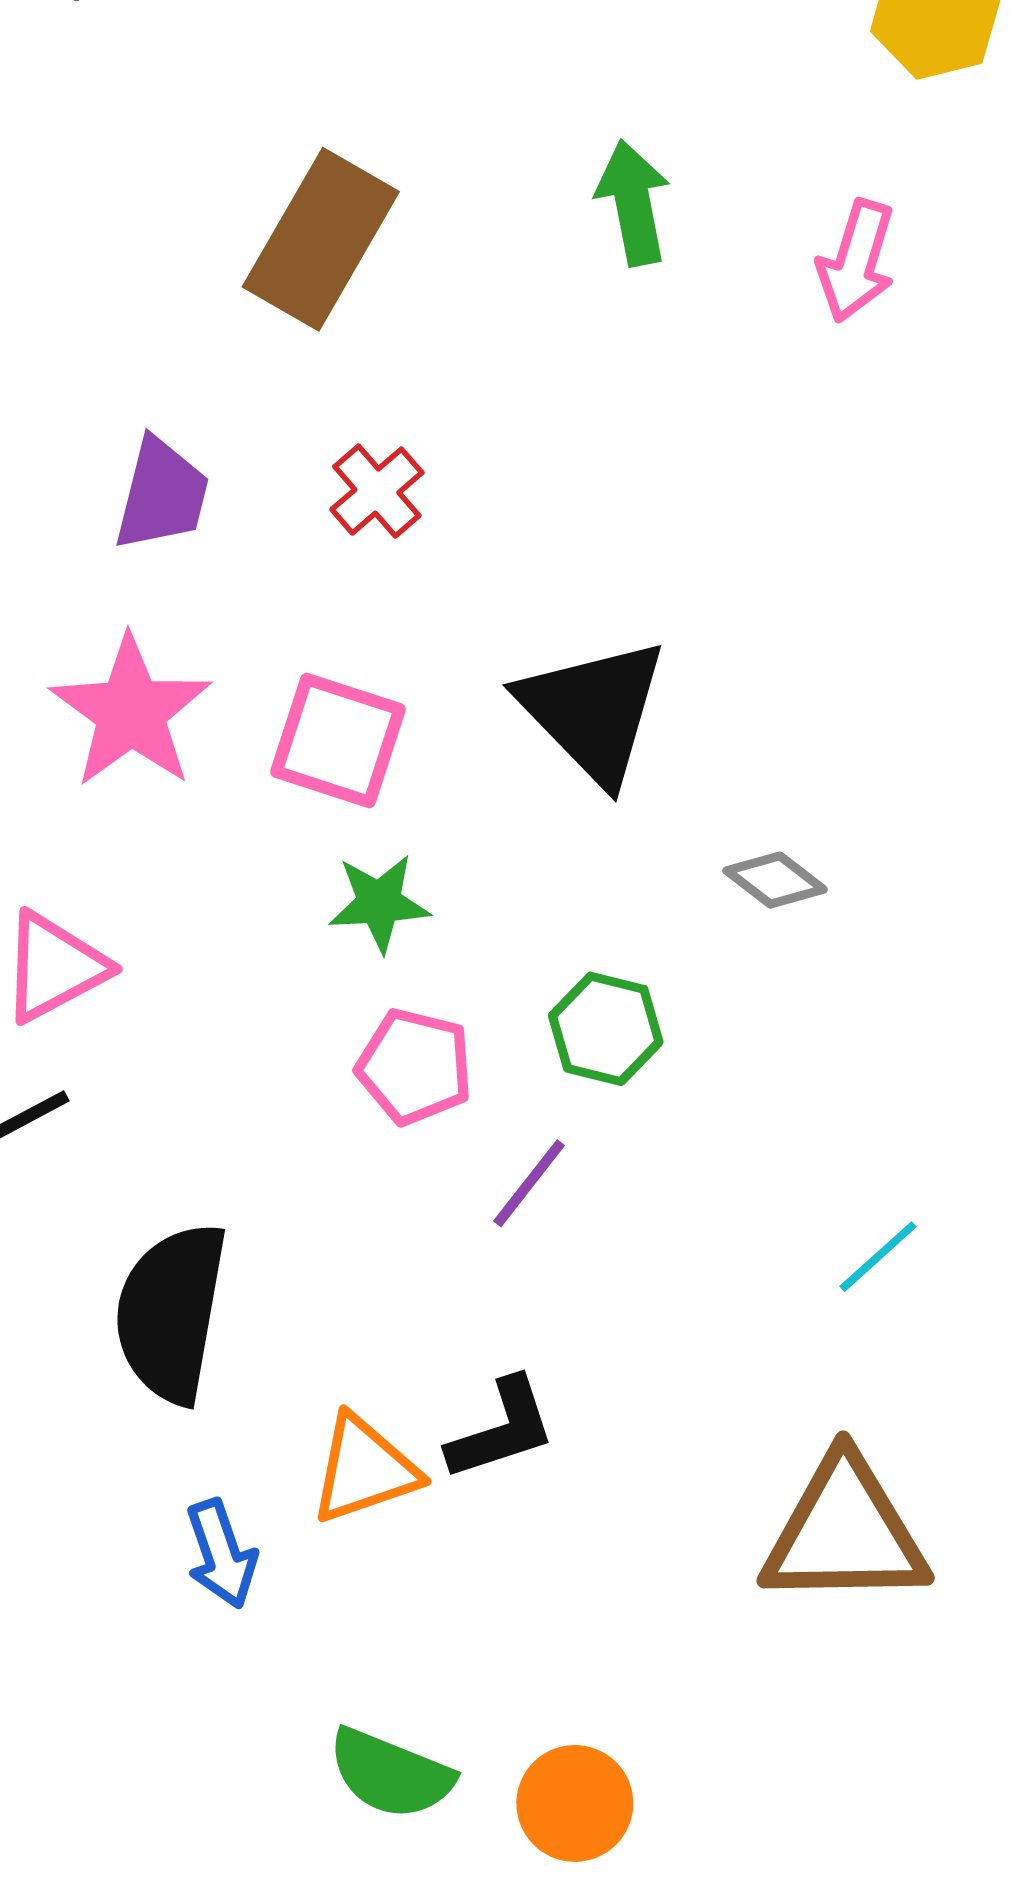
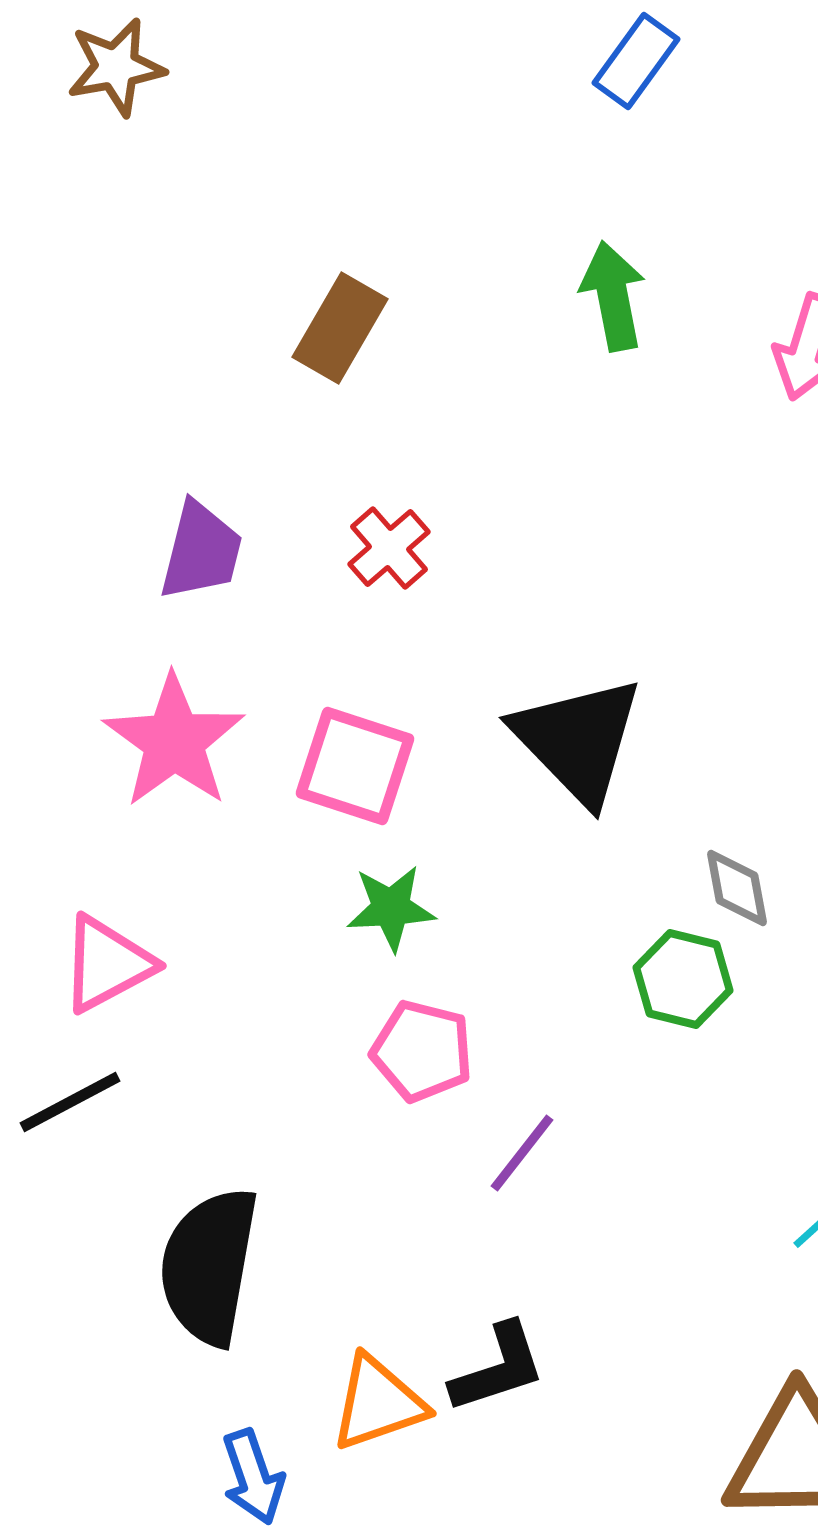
brown rectangle: (321, 239) -> (340, 328), size x0.7
gray diamond: (775, 880) -> (737, 888), turned 42
green hexagon: (606, 1029) -> (683, 979), moved

